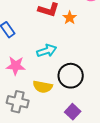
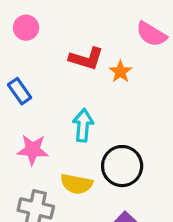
cyan arrow: (47, 51) -> (83, 125), turned -66

